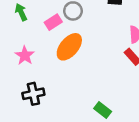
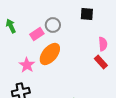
pink star: (25, 55) -> (27, 65), moved

